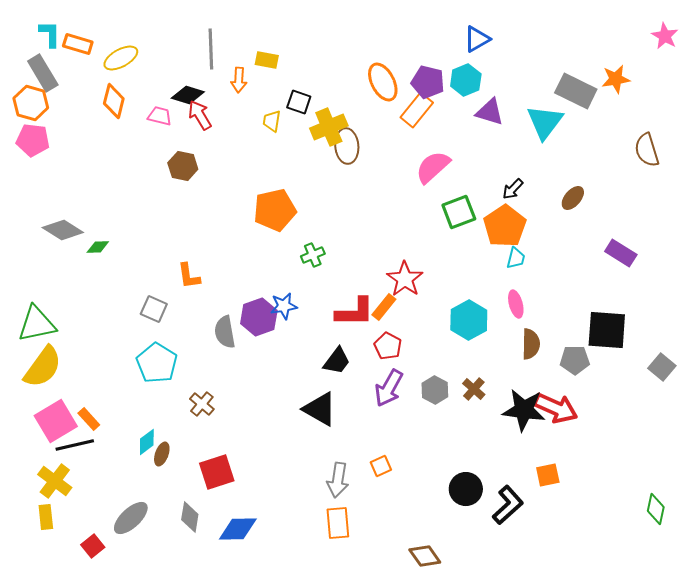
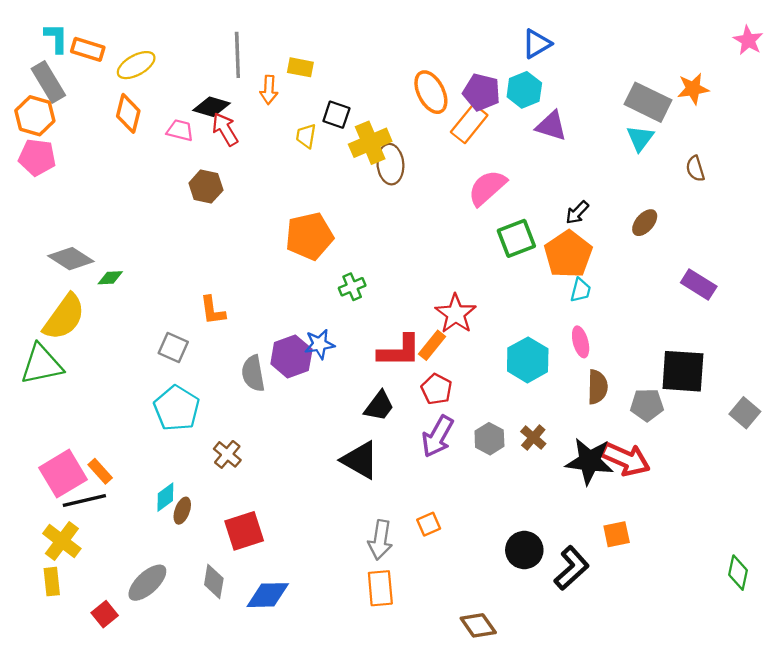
cyan triangle: (545, 122) -> (640, 138), moved, size x0.7
brown semicircle: (647, 150) -> (695, 169), moved, size x0.7
yellow semicircle: (43, 367) -> (64, 317), moved

